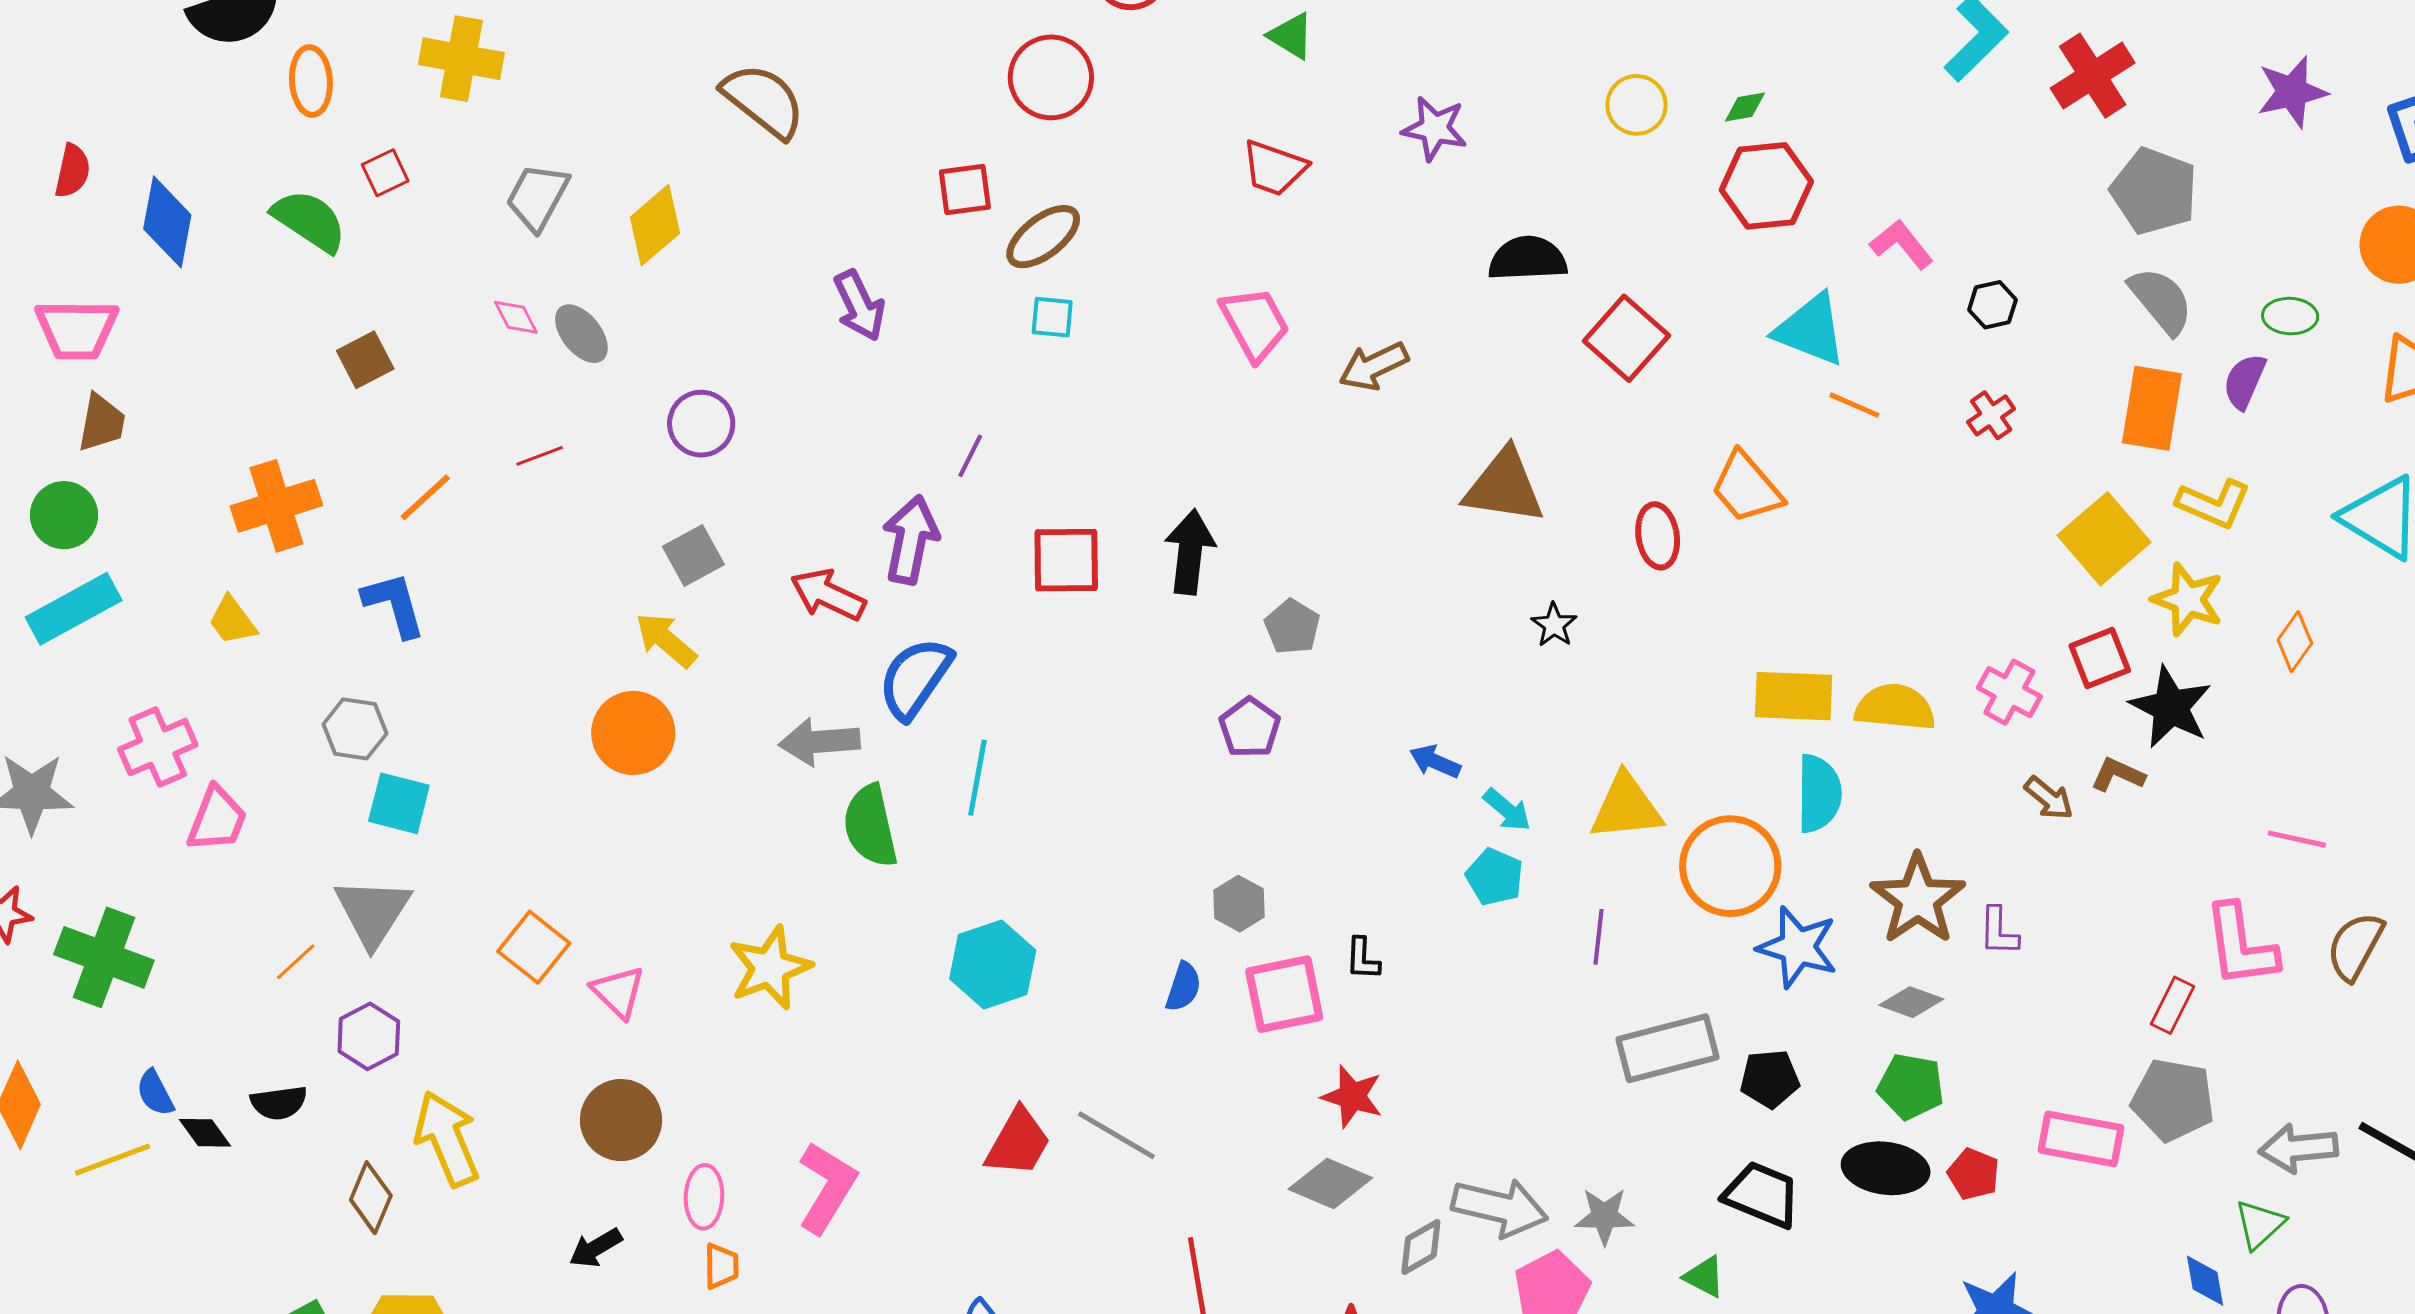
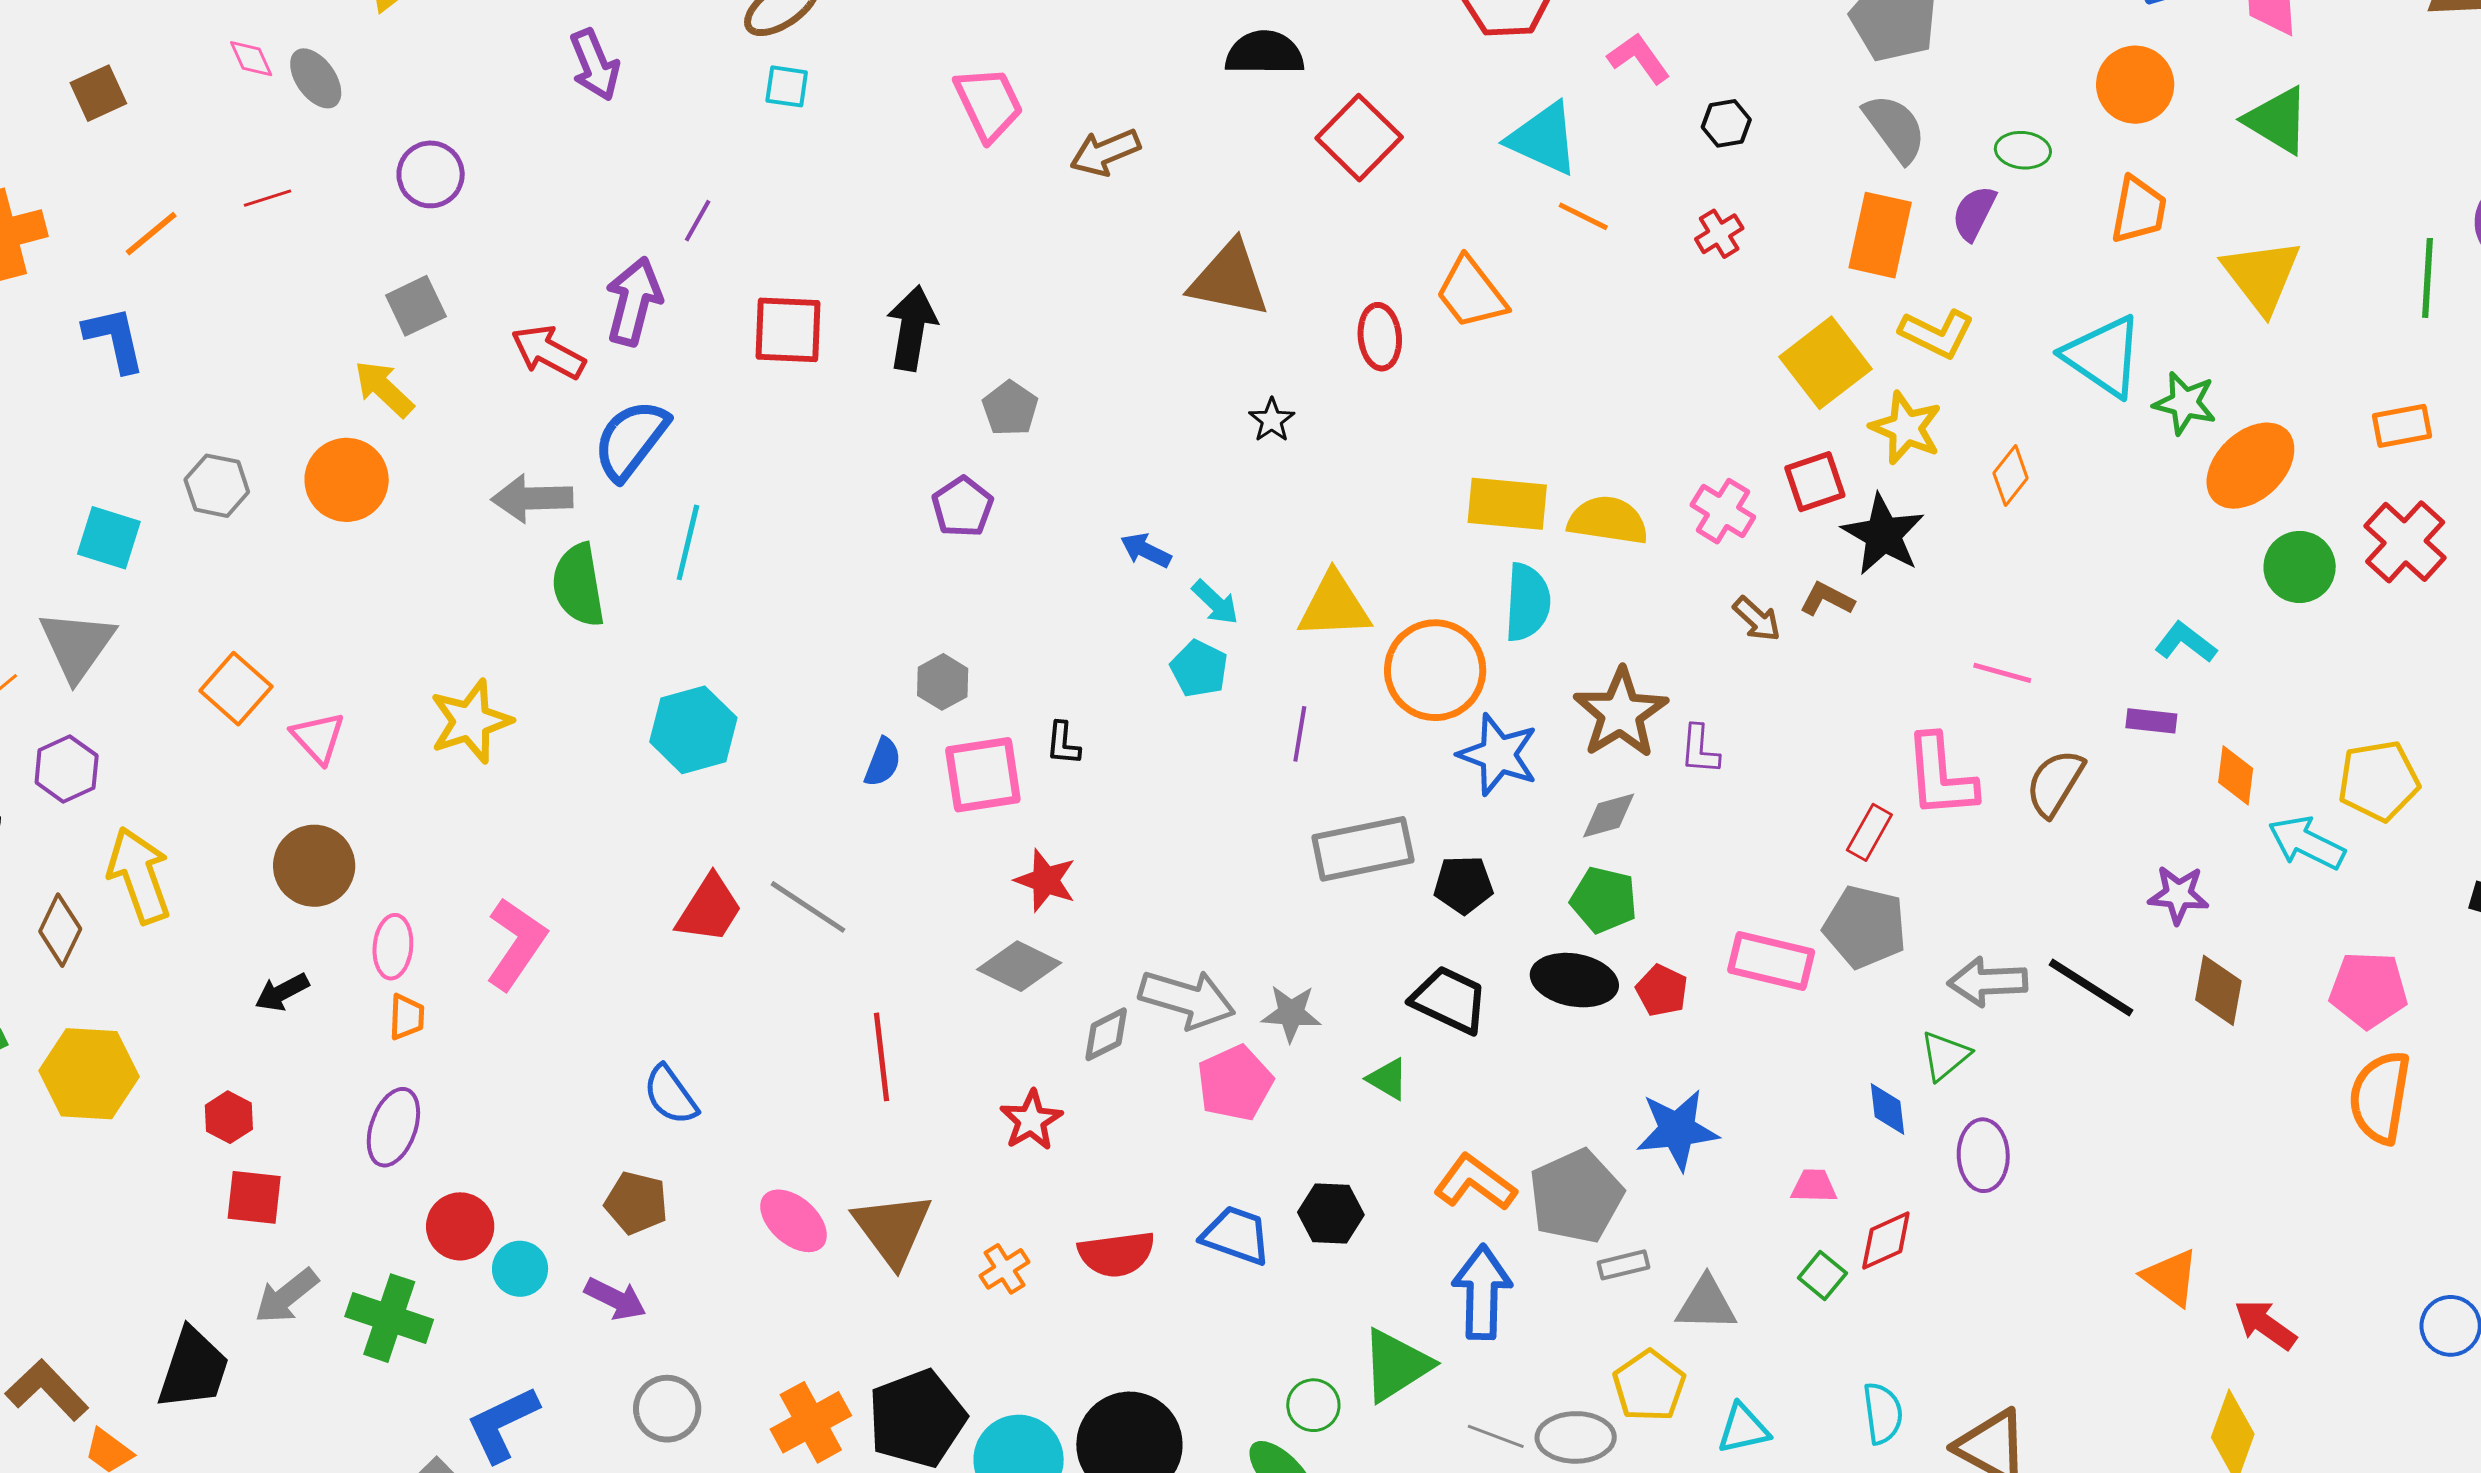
gray hexagon: (355, 729) -> (217, 486), moved
gray diamond: (1911, 1002) -> (1609, 815), turned -38

